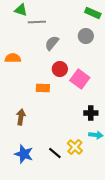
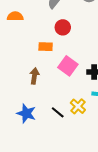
pink square: (80, 79) -> (68, 66), moved
brown arrow: (21, 117) -> (34, 76), moved

